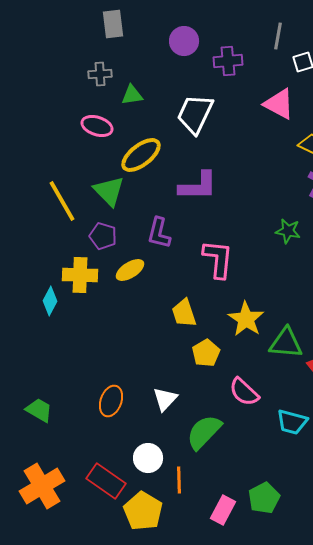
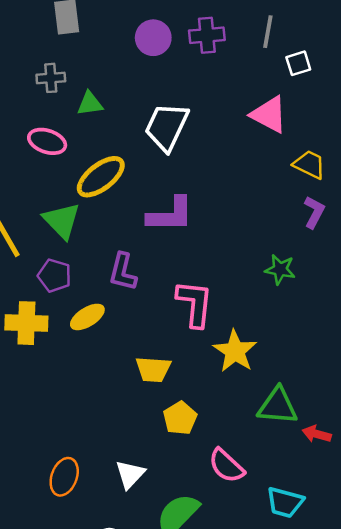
purple cross: (228, 61) -> (207, 35), moved
yellow trapezoid: (184, 313) -> (153, 369), turned -68
yellow star: (246, 319) -> (235, 351), moved

